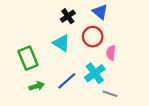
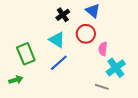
cyan cross: (95, 73) -> (116, 68), moved
blue line: (67, 81) -> (59, 63), moved
green arrow: (37, 86) -> (16, 80), moved

